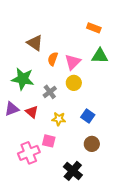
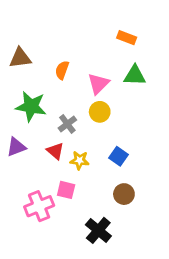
brown triangle: (35, 43) -> (20, 58), moved, turned -42
orange semicircle: (53, 59) -> (62, 70), moved
red triangle: (32, 112) -> (55, 151), moved

